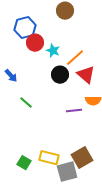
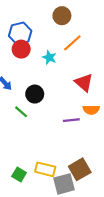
red circle: (35, 43) -> (21, 49), moved
orange line: (75, 58) -> (72, 43), moved
black circle: (60, 75) -> (35, 94), moved

